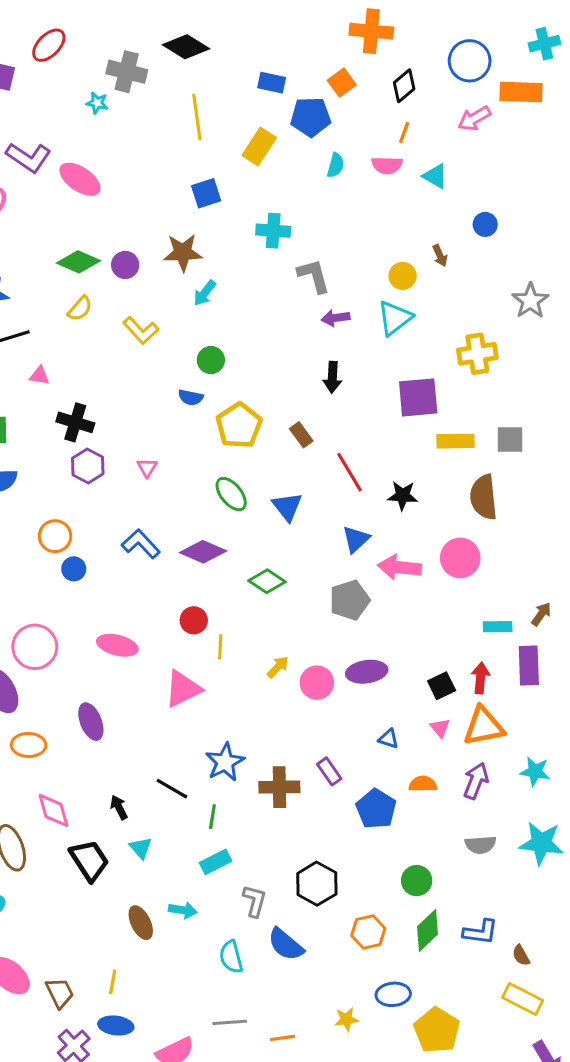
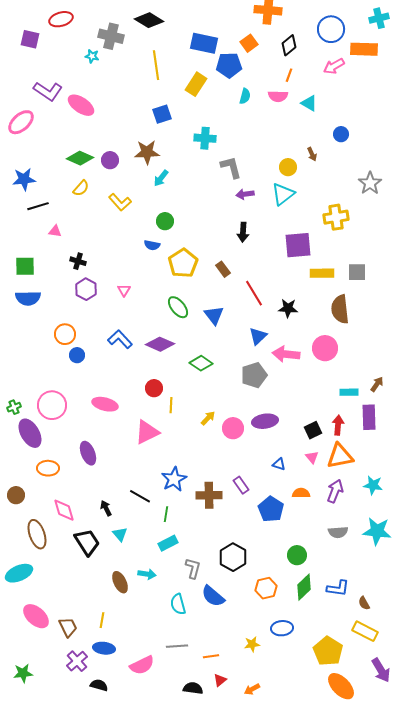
red ellipse: (49, 45) -> (61, 19), turned 30
blue rectangle: (272, 83) -> (204, 43), size x1.5
black cross: (75, 422) -> (78, 261), size x0.7
yellow pentagon: (437, 1030) -> (328, 651), moved

